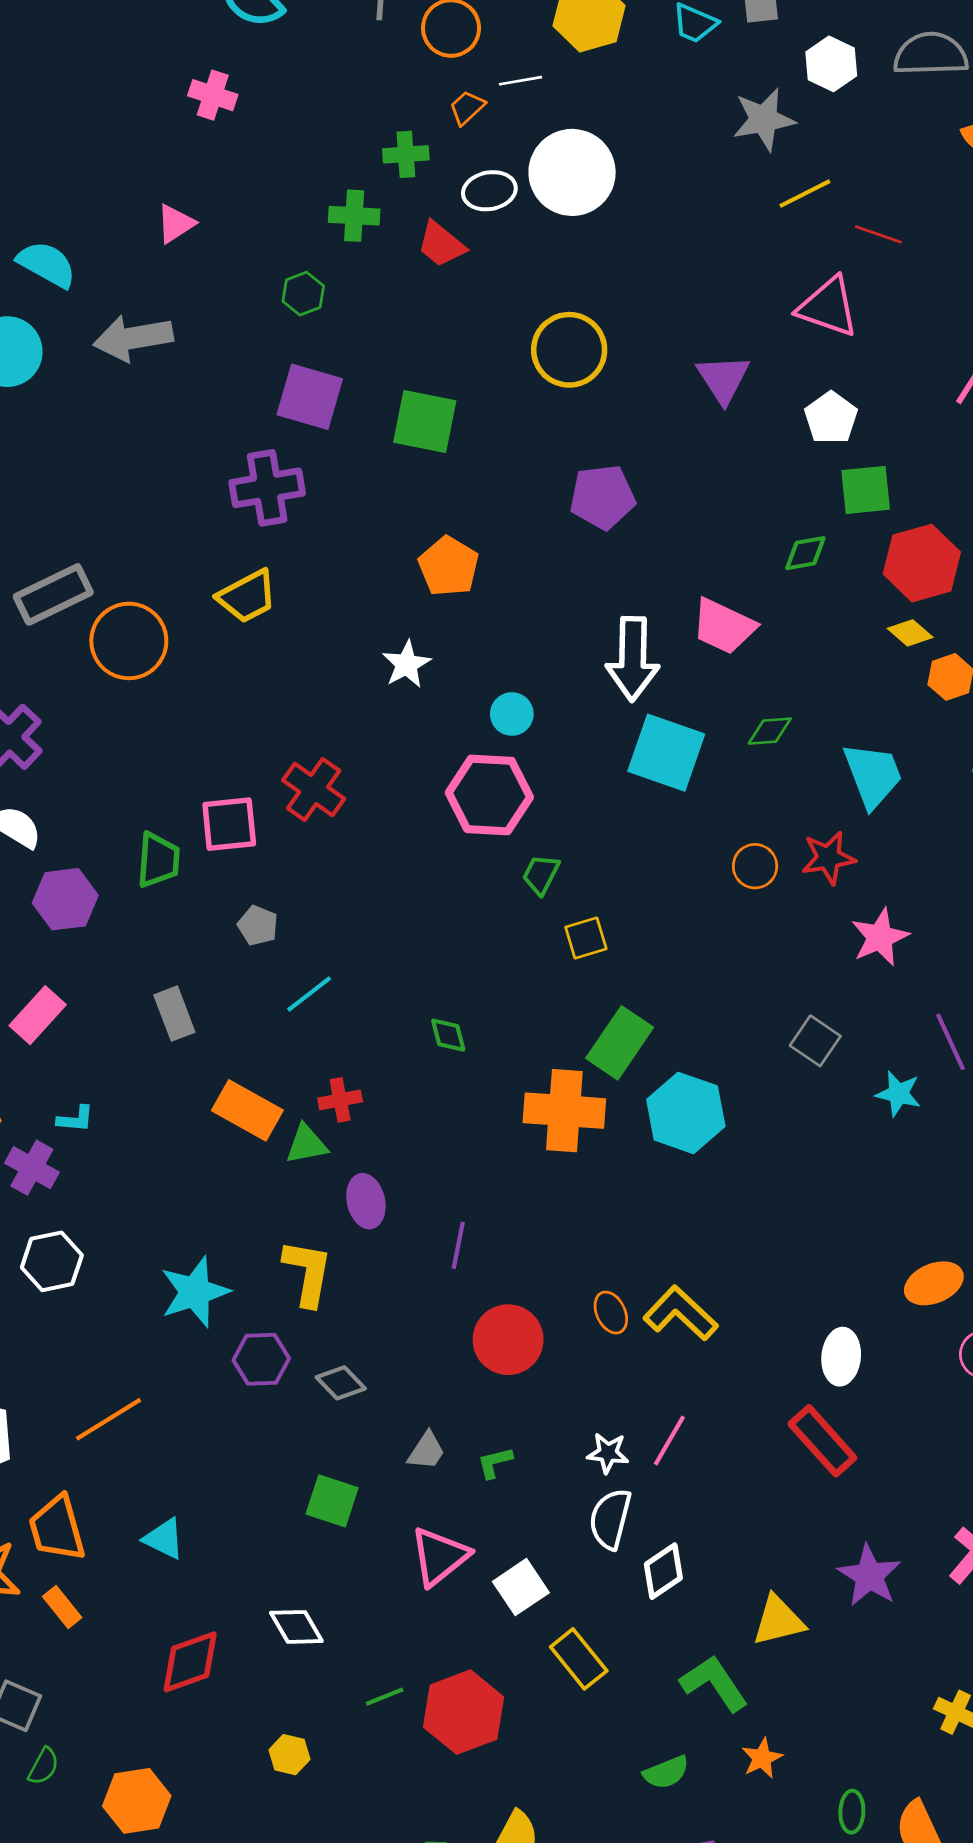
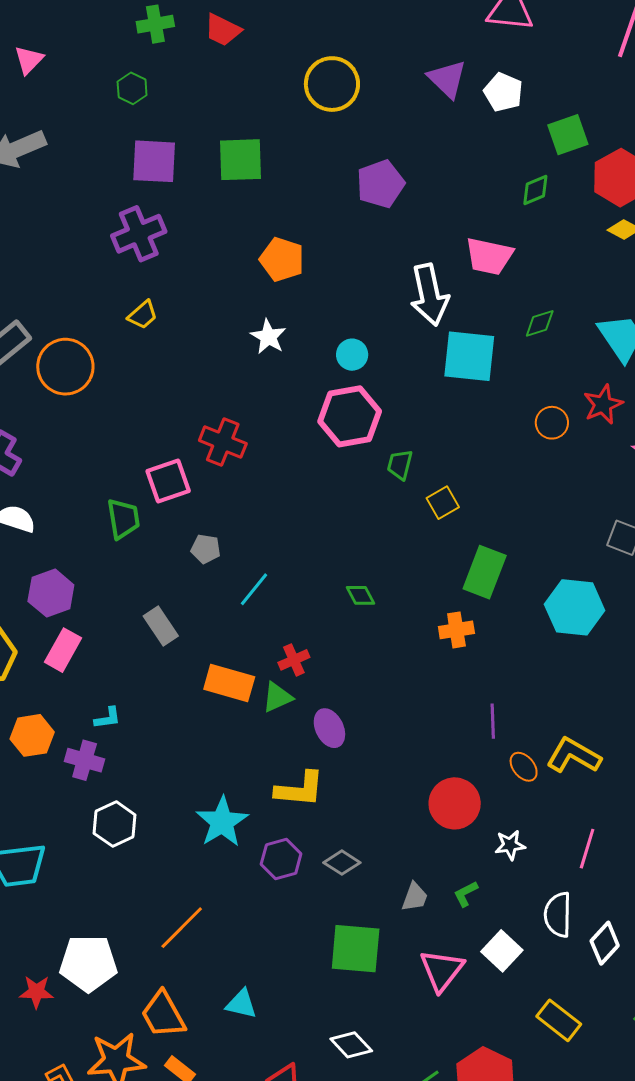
white pentagon: (831, 418) -> (503, 92), moved
yellow trapezoid: (247, 596) -> (143, 315), size x0.7
purple hexagon: (65, 899) -> (51, 593), moved
orange cross: (564, 1111) -> (456, 630), size x0.6
cyan hexagon: (686, 1113) -> (575, 607), moved
purple line: (458, 1245) -> (493, 721), moved
yellow L-shape: (308, 1273) -> (300, 789), turned 98
white star: (608, 1453) -> (510, 845), moved
green square: (332, 1501) -> (356, 949), size x1.4
white square: (521, 1587) -> (502, 951), moved

